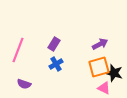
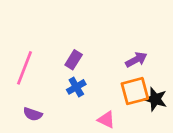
pink triangle: (104, 88) -> (106, 120), moved

